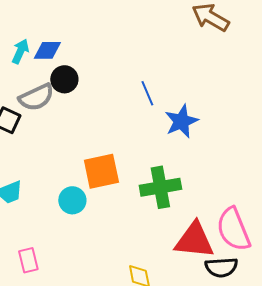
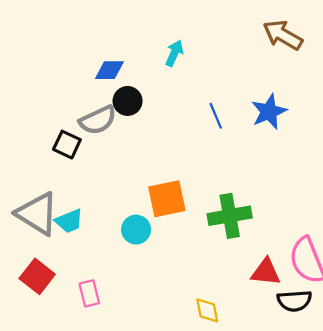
cyan arrow: (20, 51) -> (174, 53), moved
blue star: (181, 121) -> (269, 112), moved
red triangle: (194, 240) -> (266, 272), size x0.7

